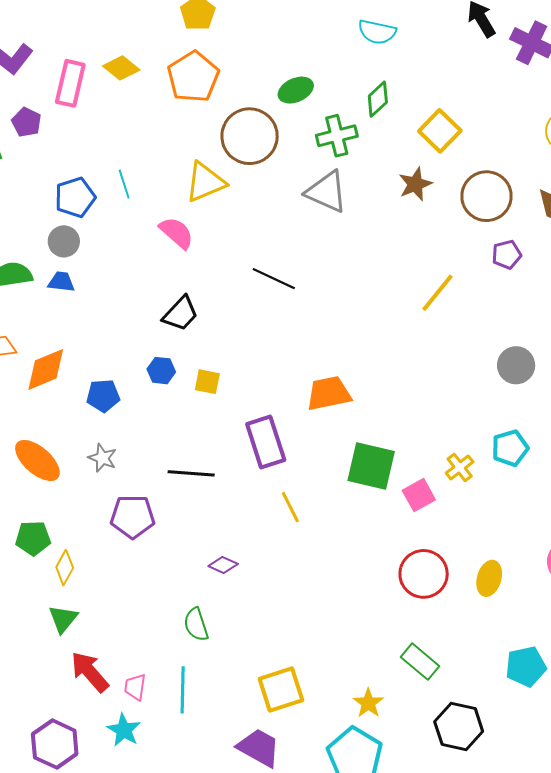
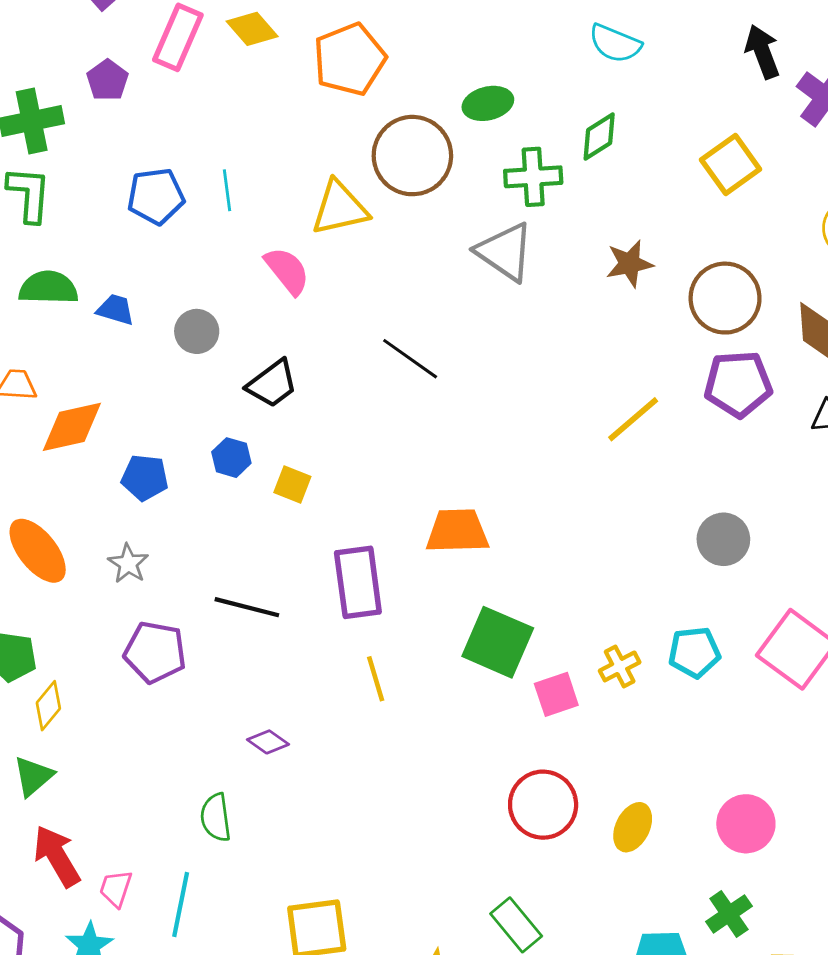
yellow square: (440, 131) -> (731, 164), moved
gray circle: (64, 241) -> (197, 331), moved
purple pentagon: (507, 255) -> (738, 384), size x1.6

